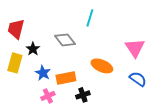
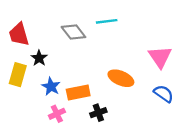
cyan line: (90, 18) -> (107, 21), turned 66
red trapezoid: (16, 29) -> (19, 34), turned -30
gray diamond: (65, 40) -> (73, 32), moved

